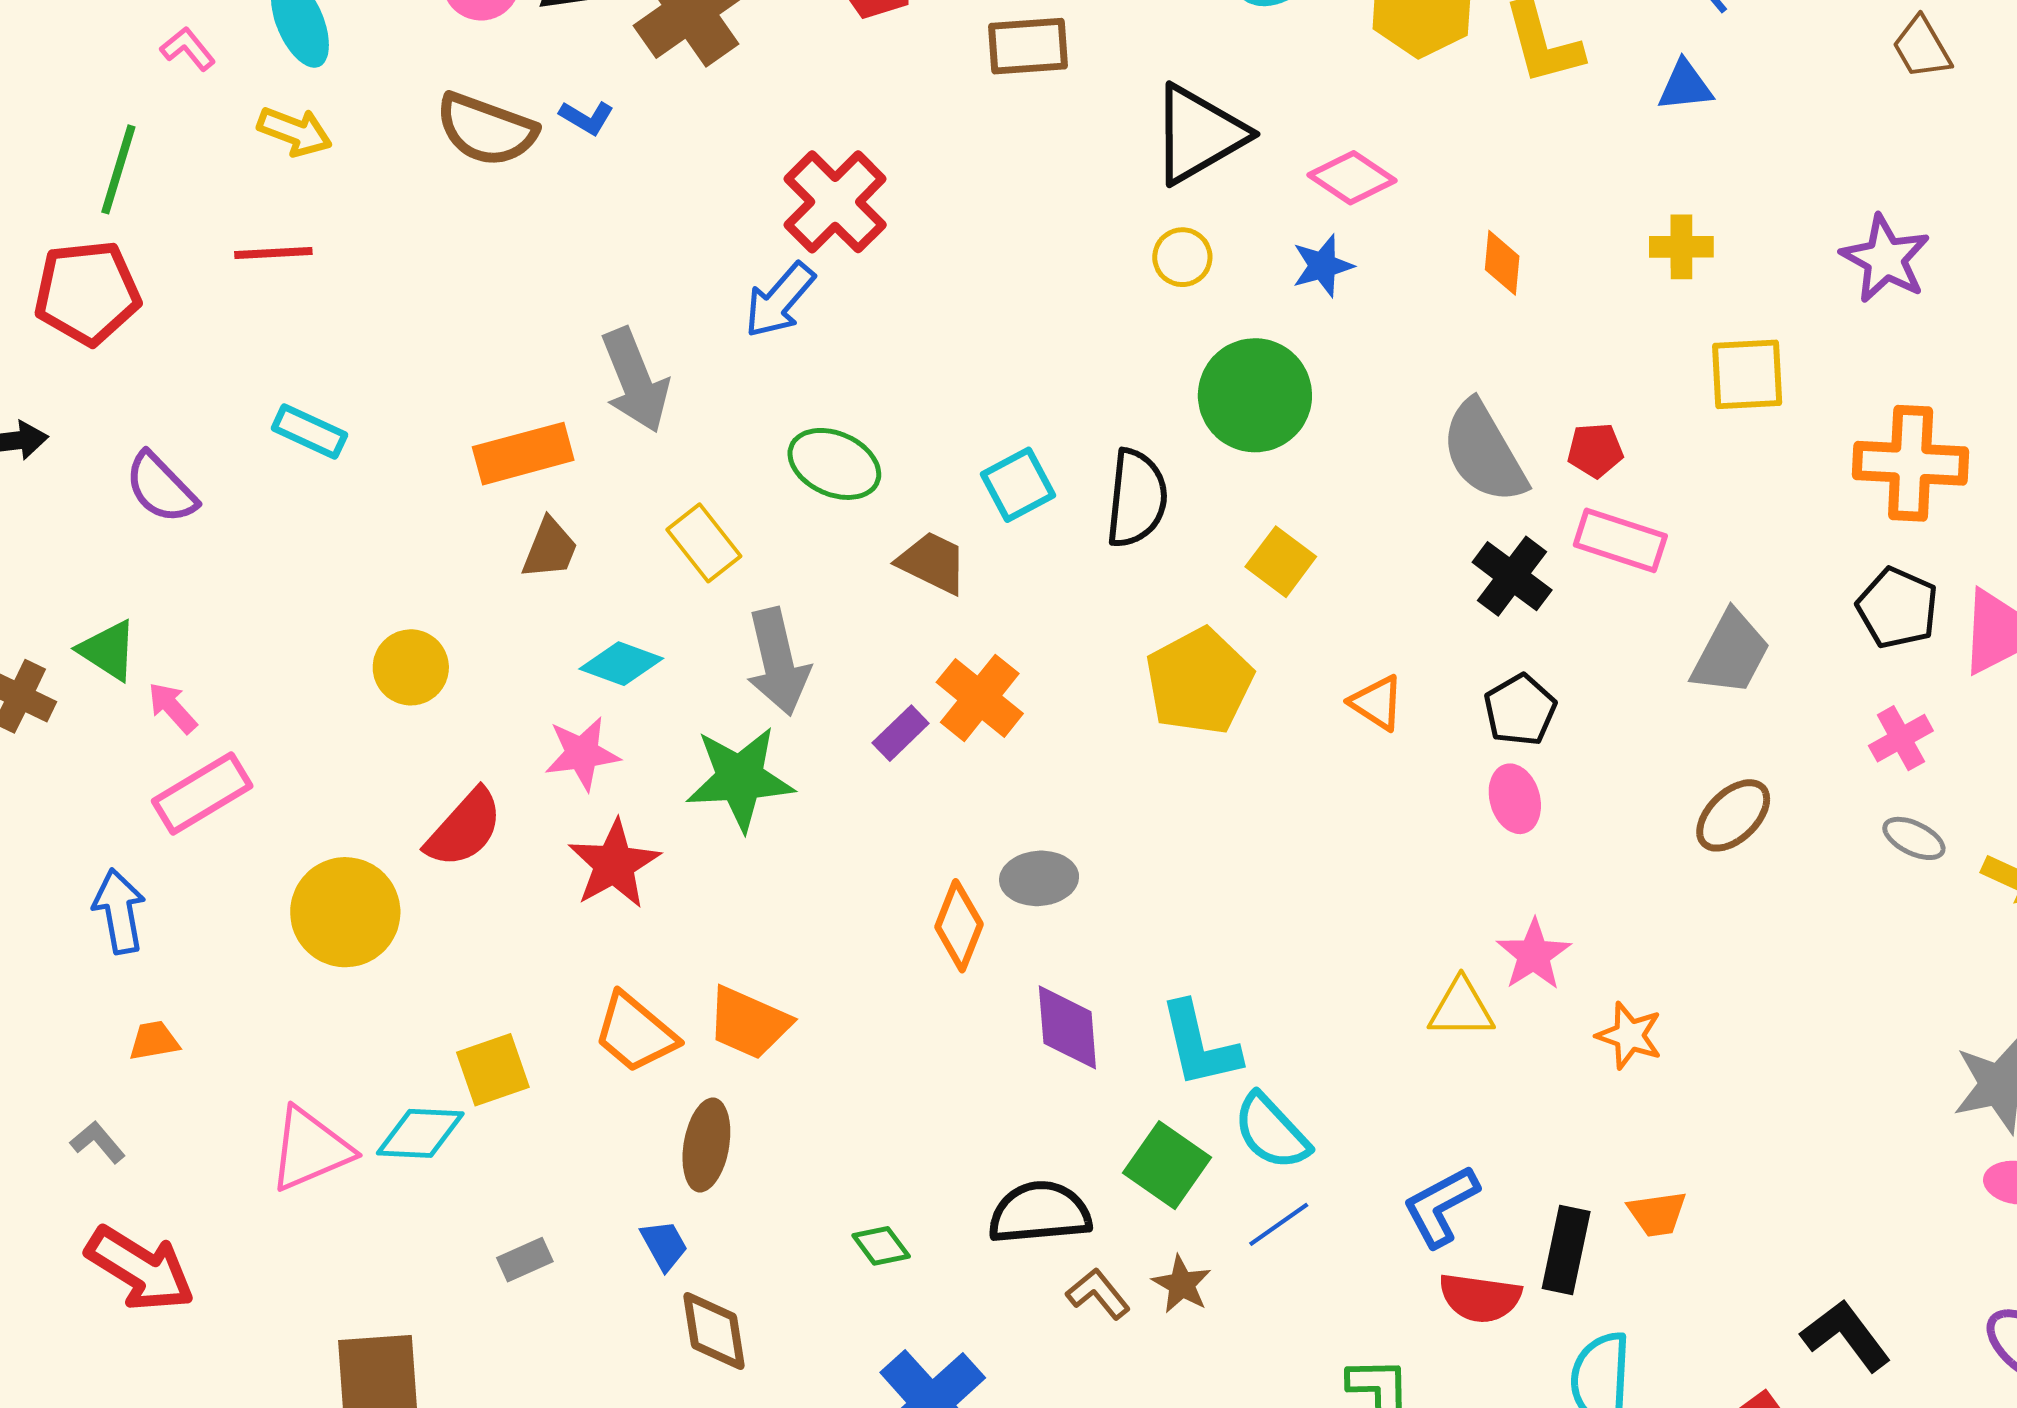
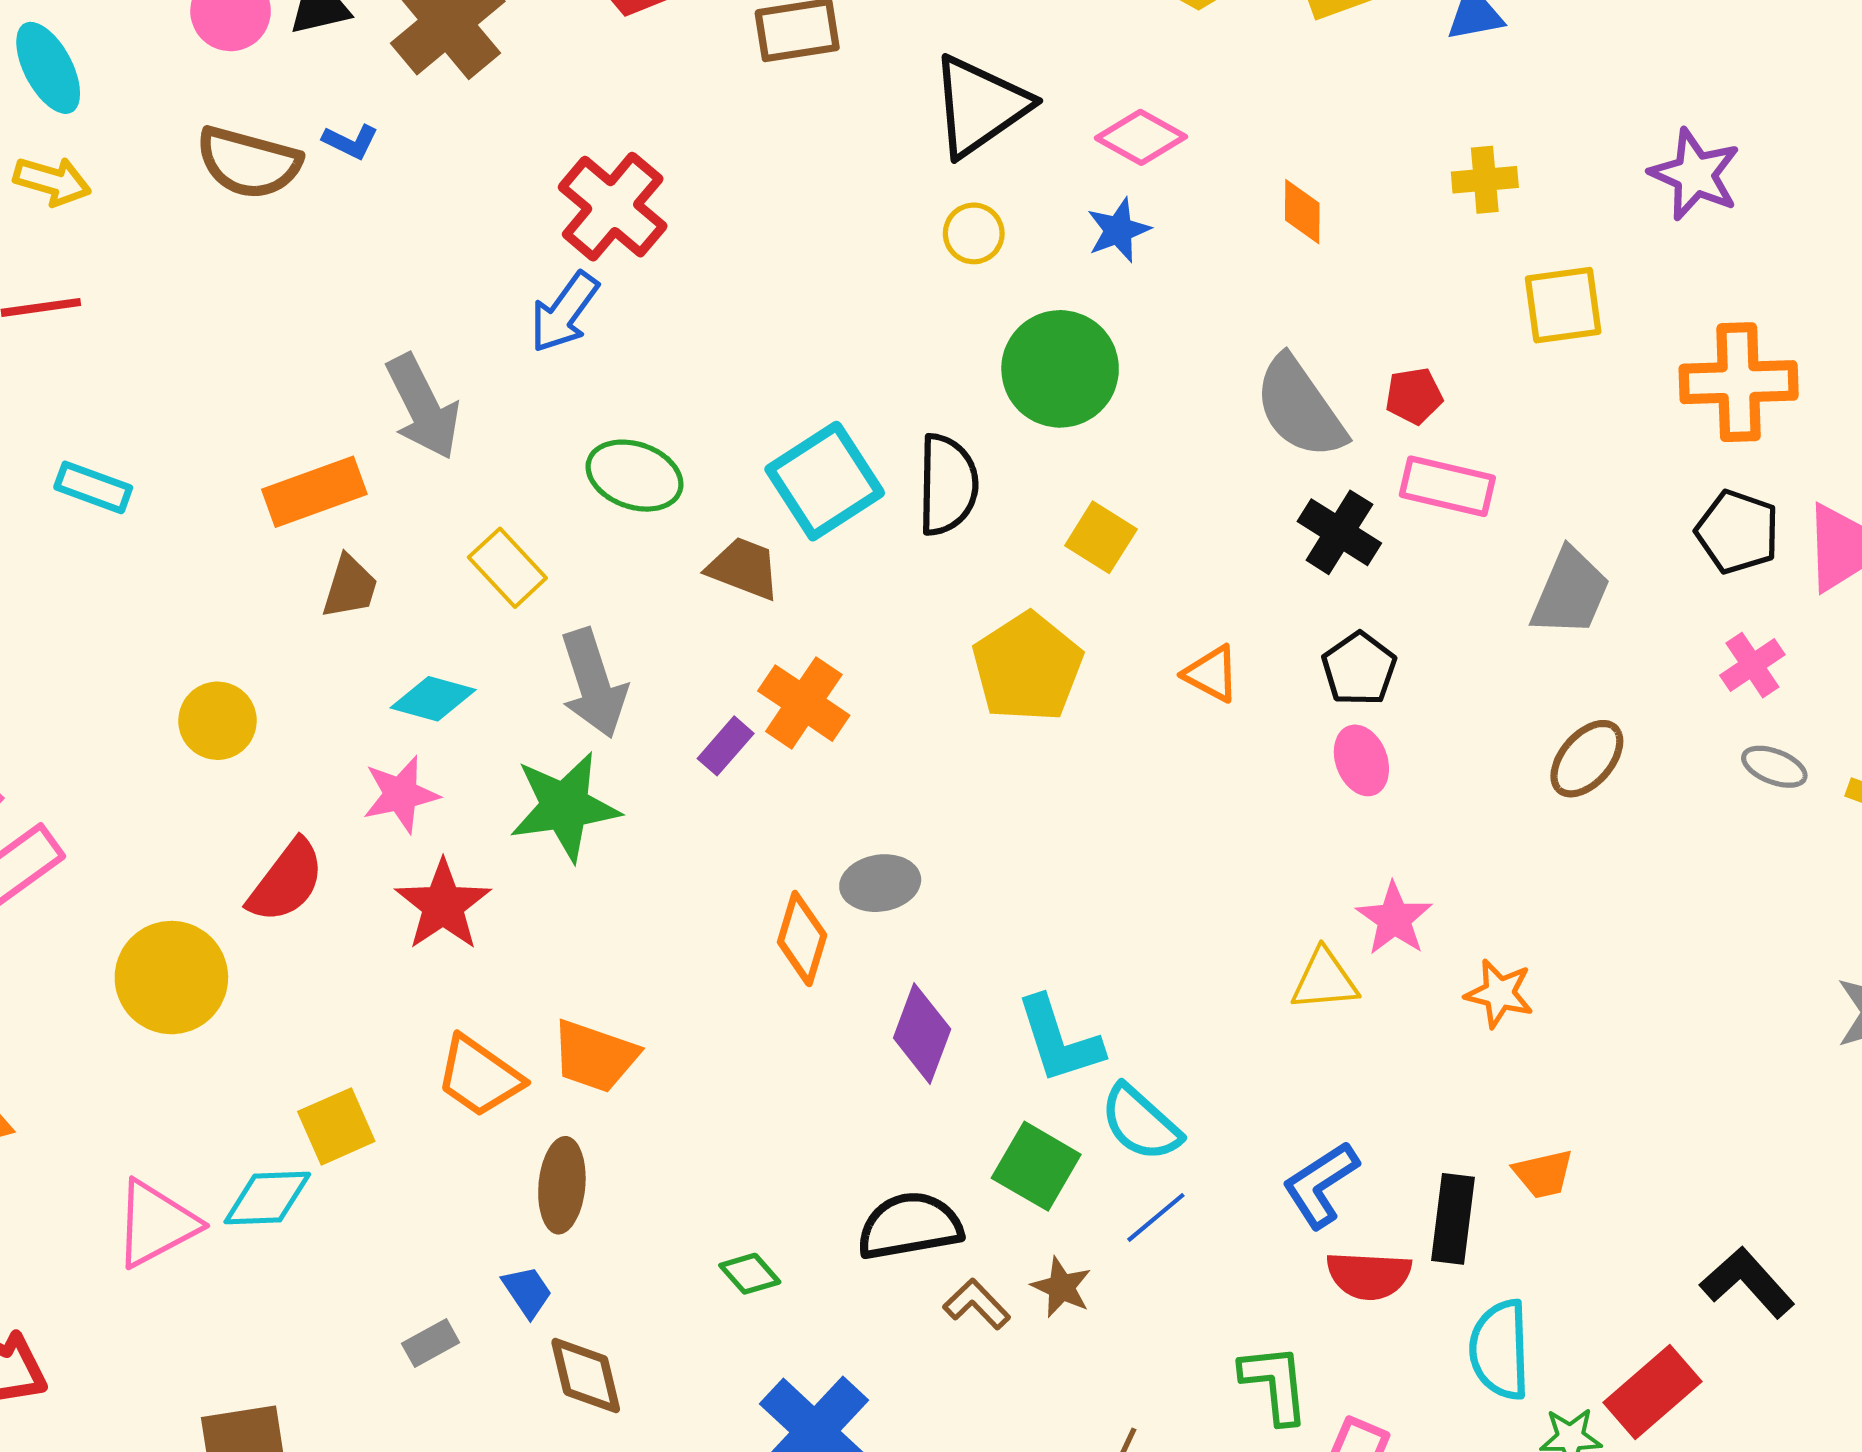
cyan square: (1018, 485) -> (825, 481), size x1.5
purple diamond: (1067, 1027) -> (922, 1034), turned 30
gray rectangle: (525, 1260) -> (431, 1343), moved

